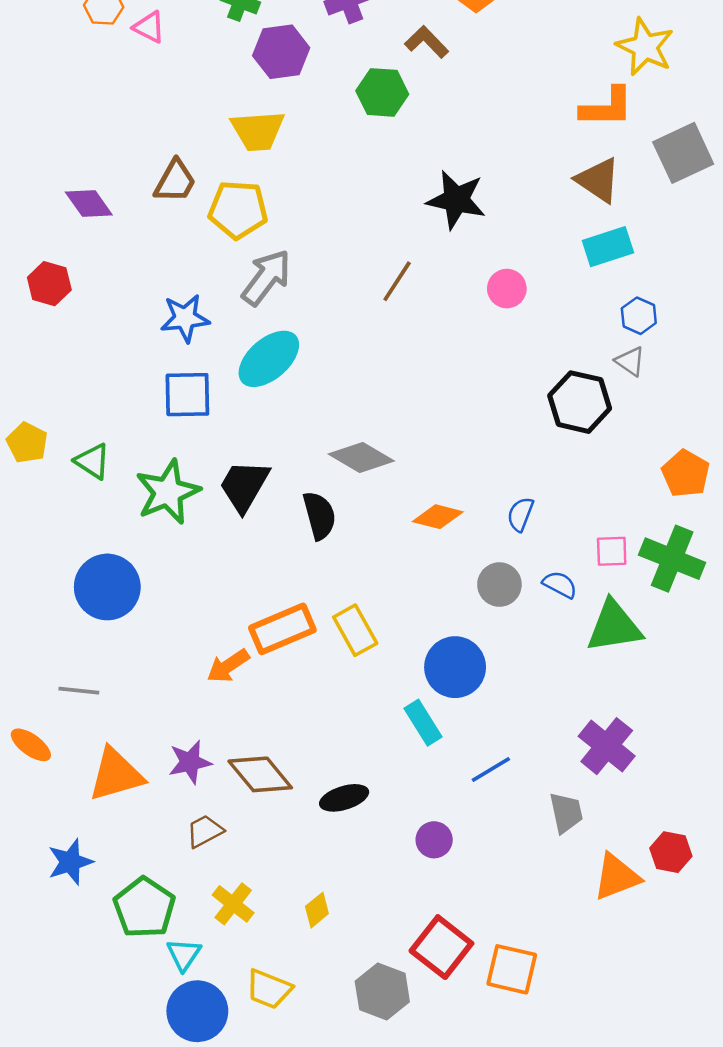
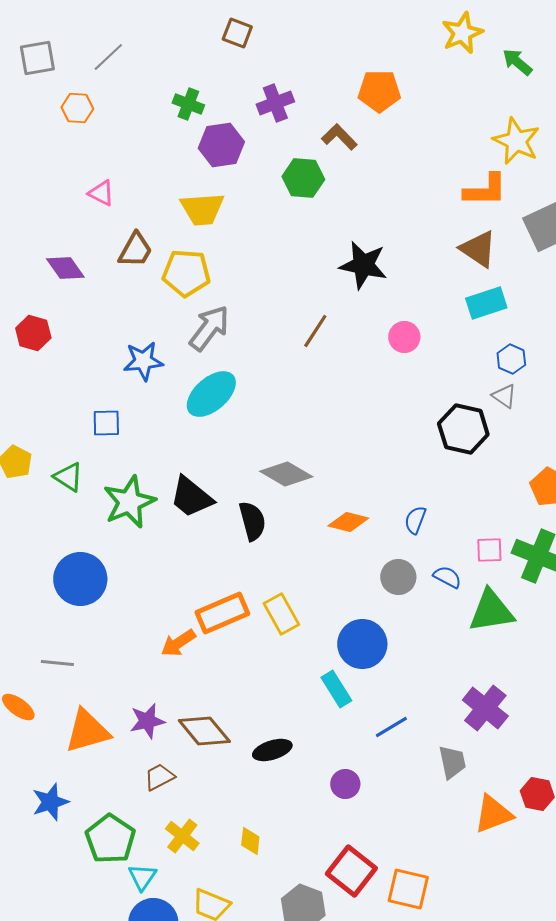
pink triangle: (149, 27) -> (101, 193), moved
blue square: (187, 395) -> (106, 423), moved, size x0.7
black trapezoid: (244, 486) -> (191, 497), turned -81
yellow diamond: (317, 910) -> (250, 841), turned -44

